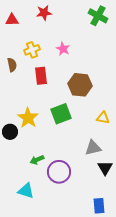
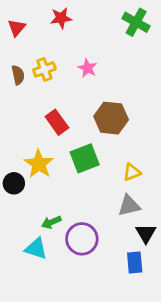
red triangle: (12, 20) -> (17, 28), turned -48
brown semicircle: (12, 65) -> (18, 75), moved
red rectangle: (41, 76) -> (57, 122), moved, turned -30
yellow triangle: (103, 118) -> (132, 172), moved, turned -32
cyan triangle: (26, 191) -> (36, 249), moved
blue rectangle: (99, 206) -> (135, 262), moved

